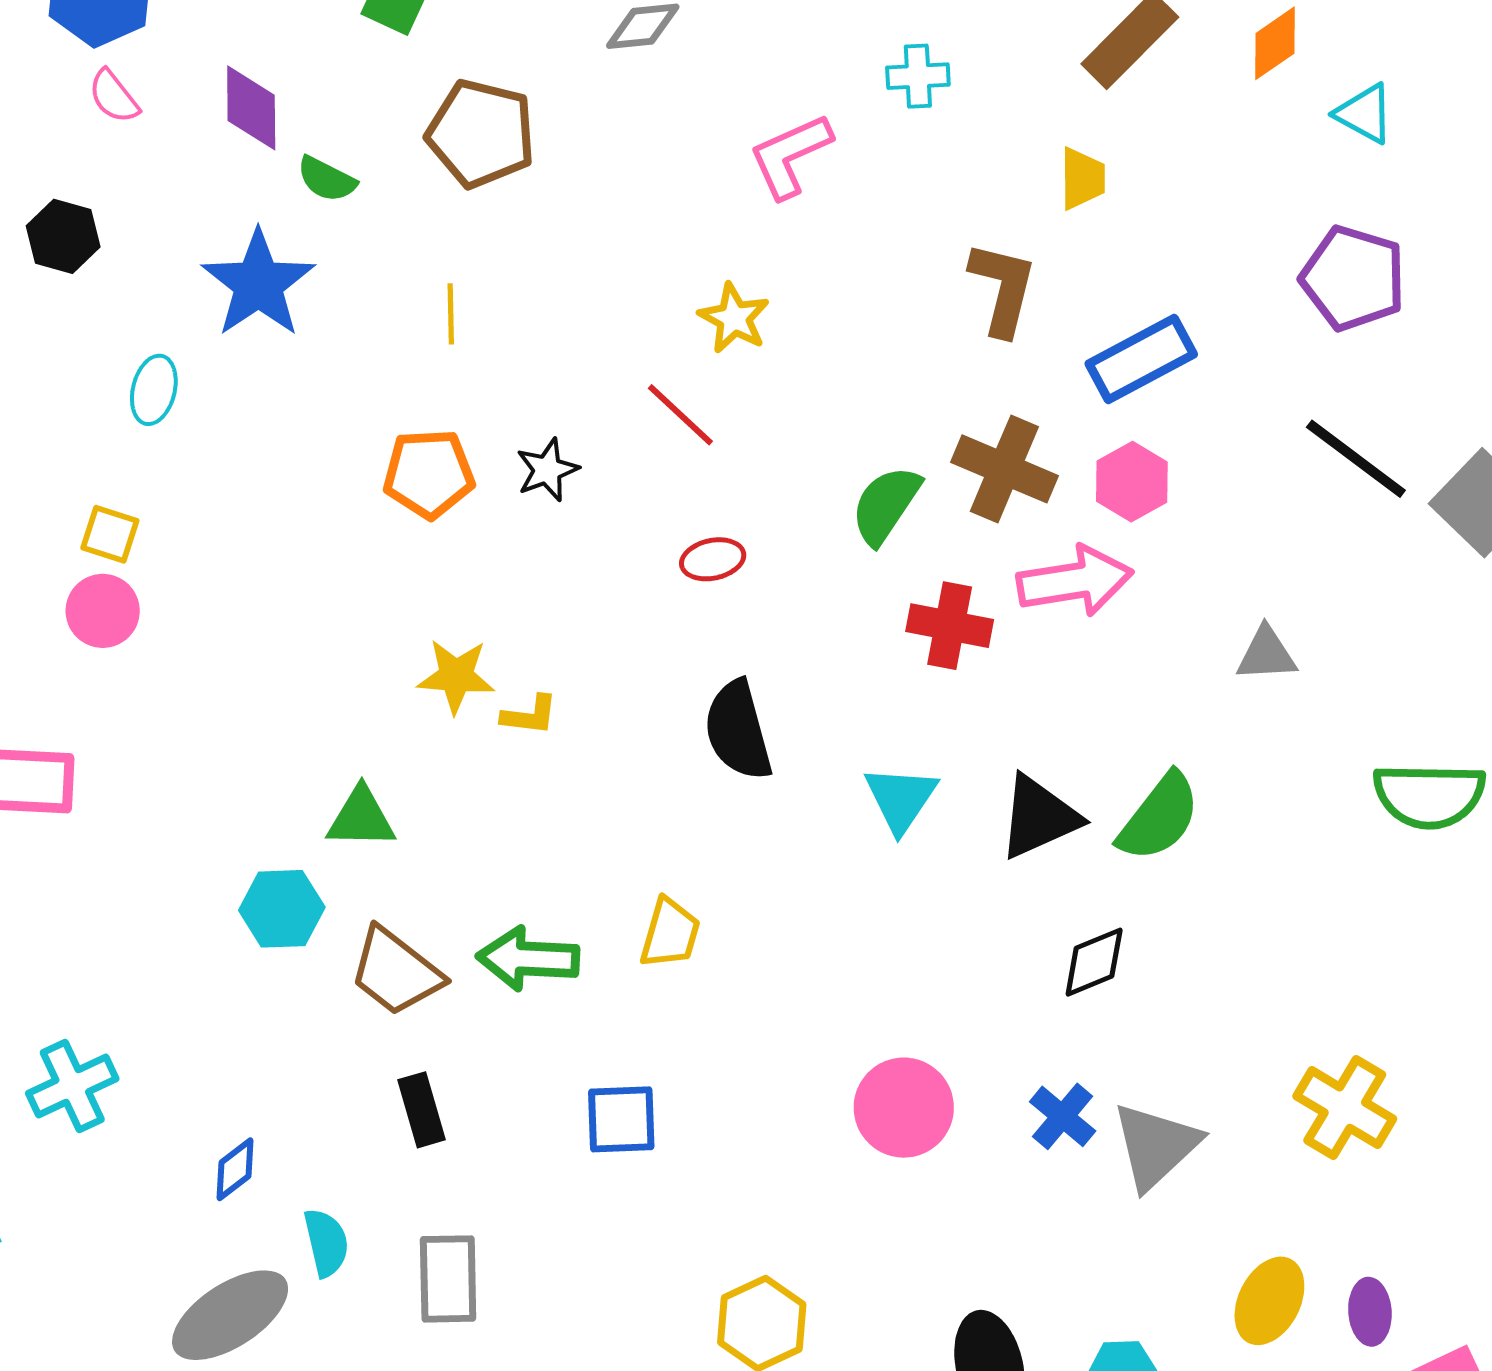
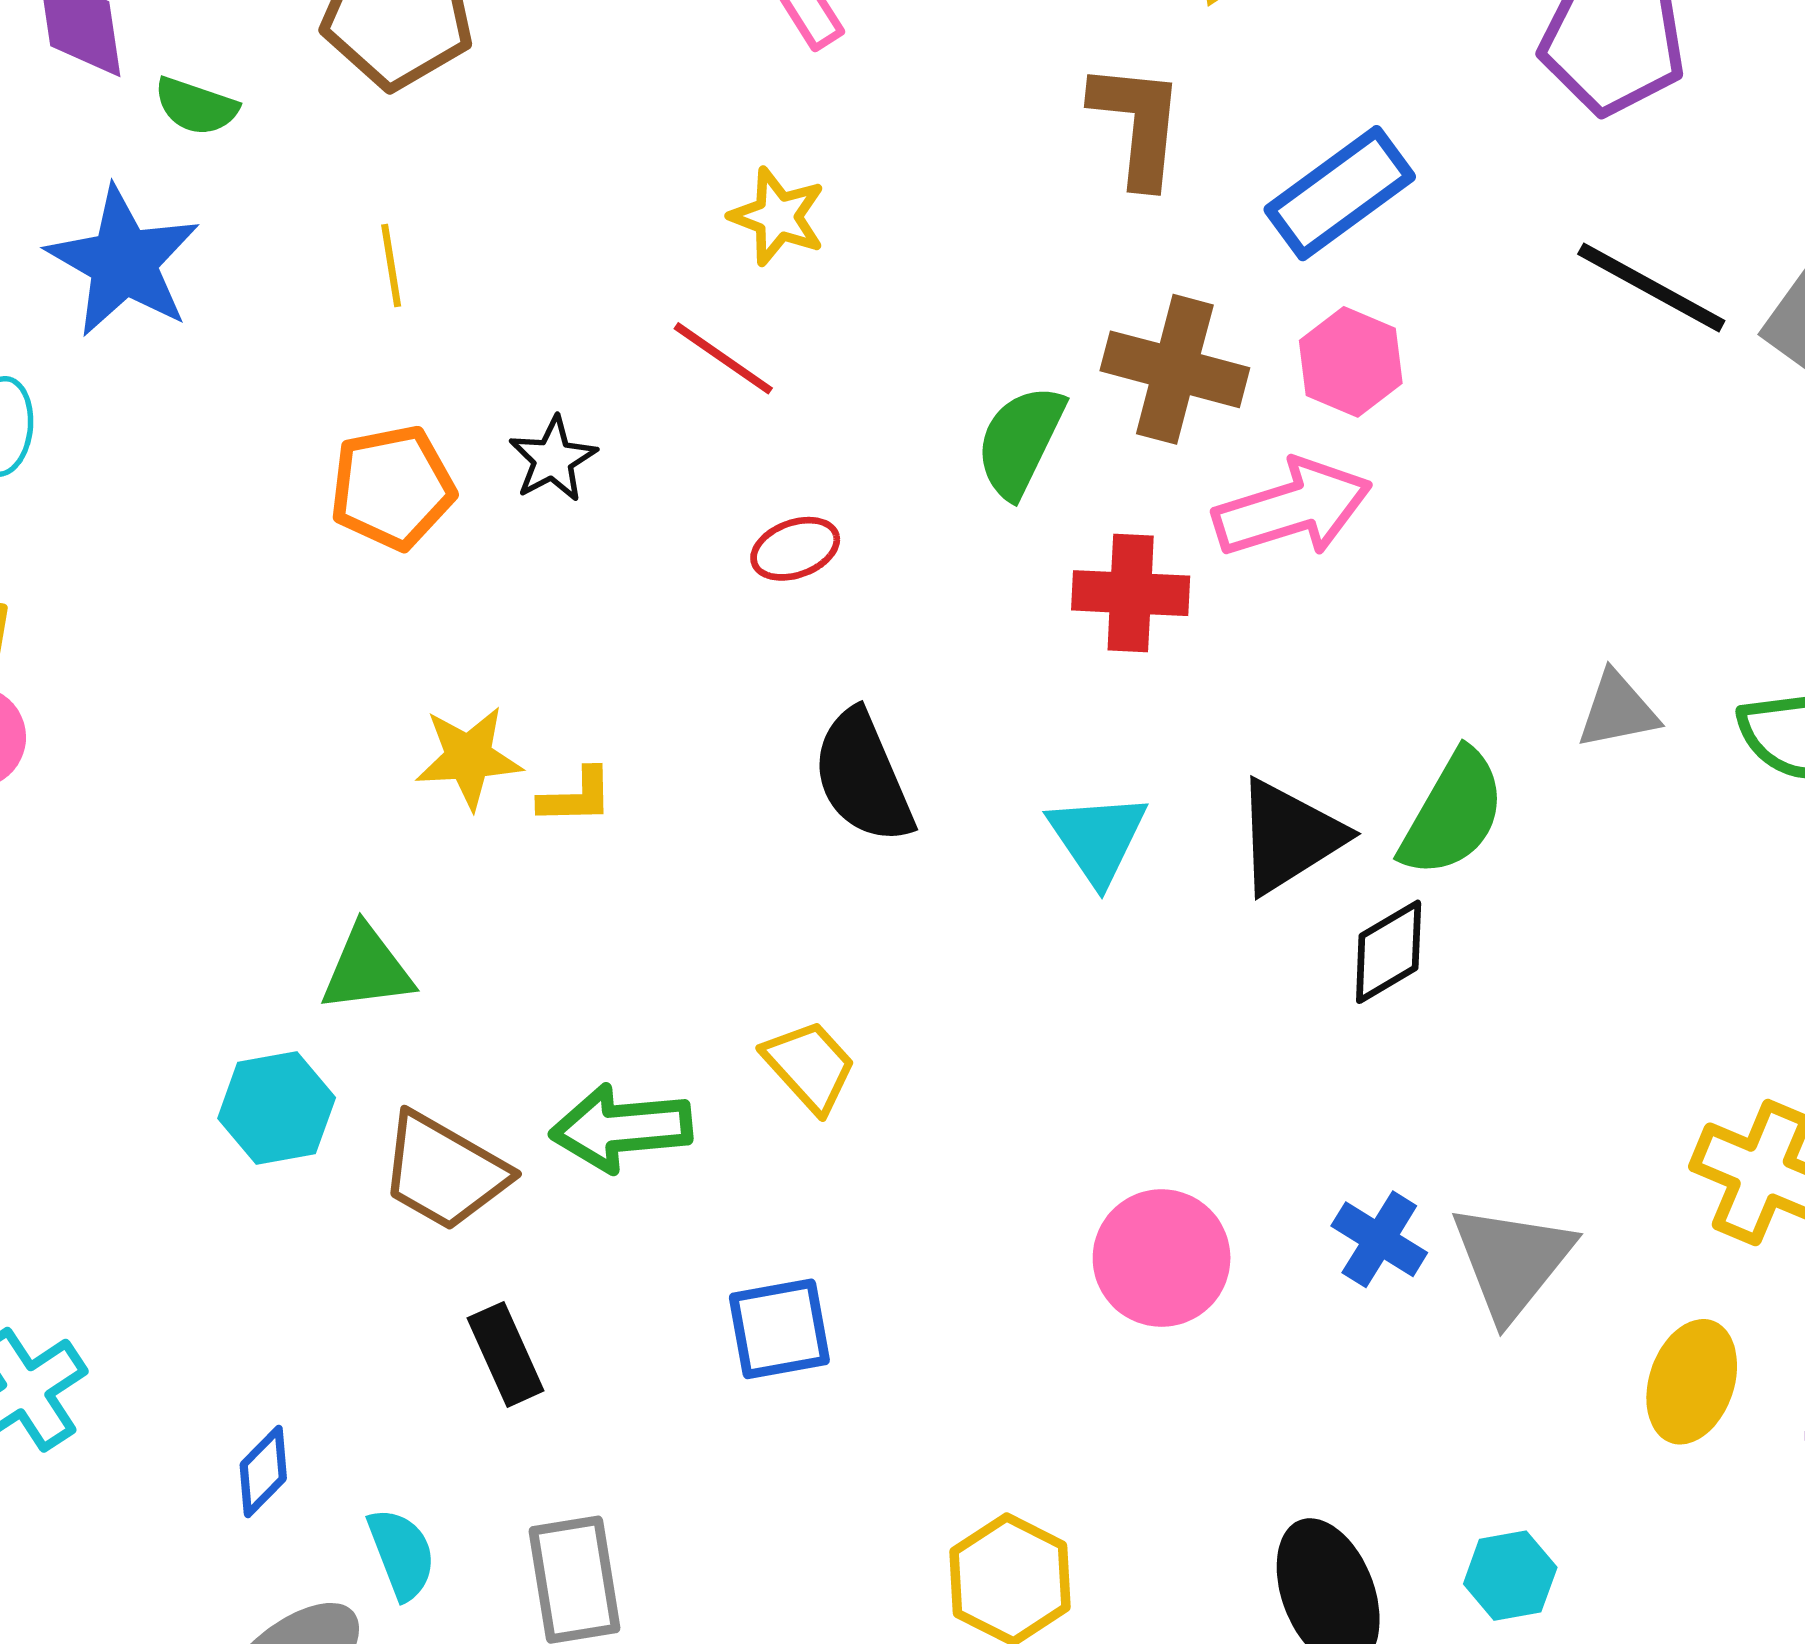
gray triangle: (1266, 654) -> (1618, 710), moved
yellow trapezoid: (670, 933) -> (810, 1066), turned -50
black diamond: (1094, 962) -> (1389, 952), moved
yellow ellipse: (1269, 1301) -> (1692, 1382), moved

